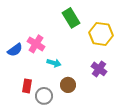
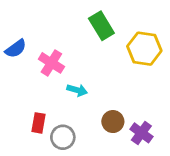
blue semicircle: (15, 50) -> (16, 49), moved
purple cross: (99, 69) -> (141, 133), moved
brown circle: (68, 85) -> (113, 122), moved

